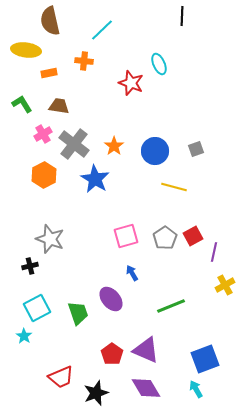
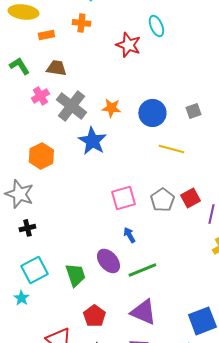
orange star: (114, 146) -> (111, 108), turned -30
orange hexagon: (44, 175) -> (41, 156), moved
gray star: (50, 239) -> (19, 194), moved
green line: (171, 306) -> (142, 270), moved
red pentagon: (112, 354) -> (94, 316), moved

